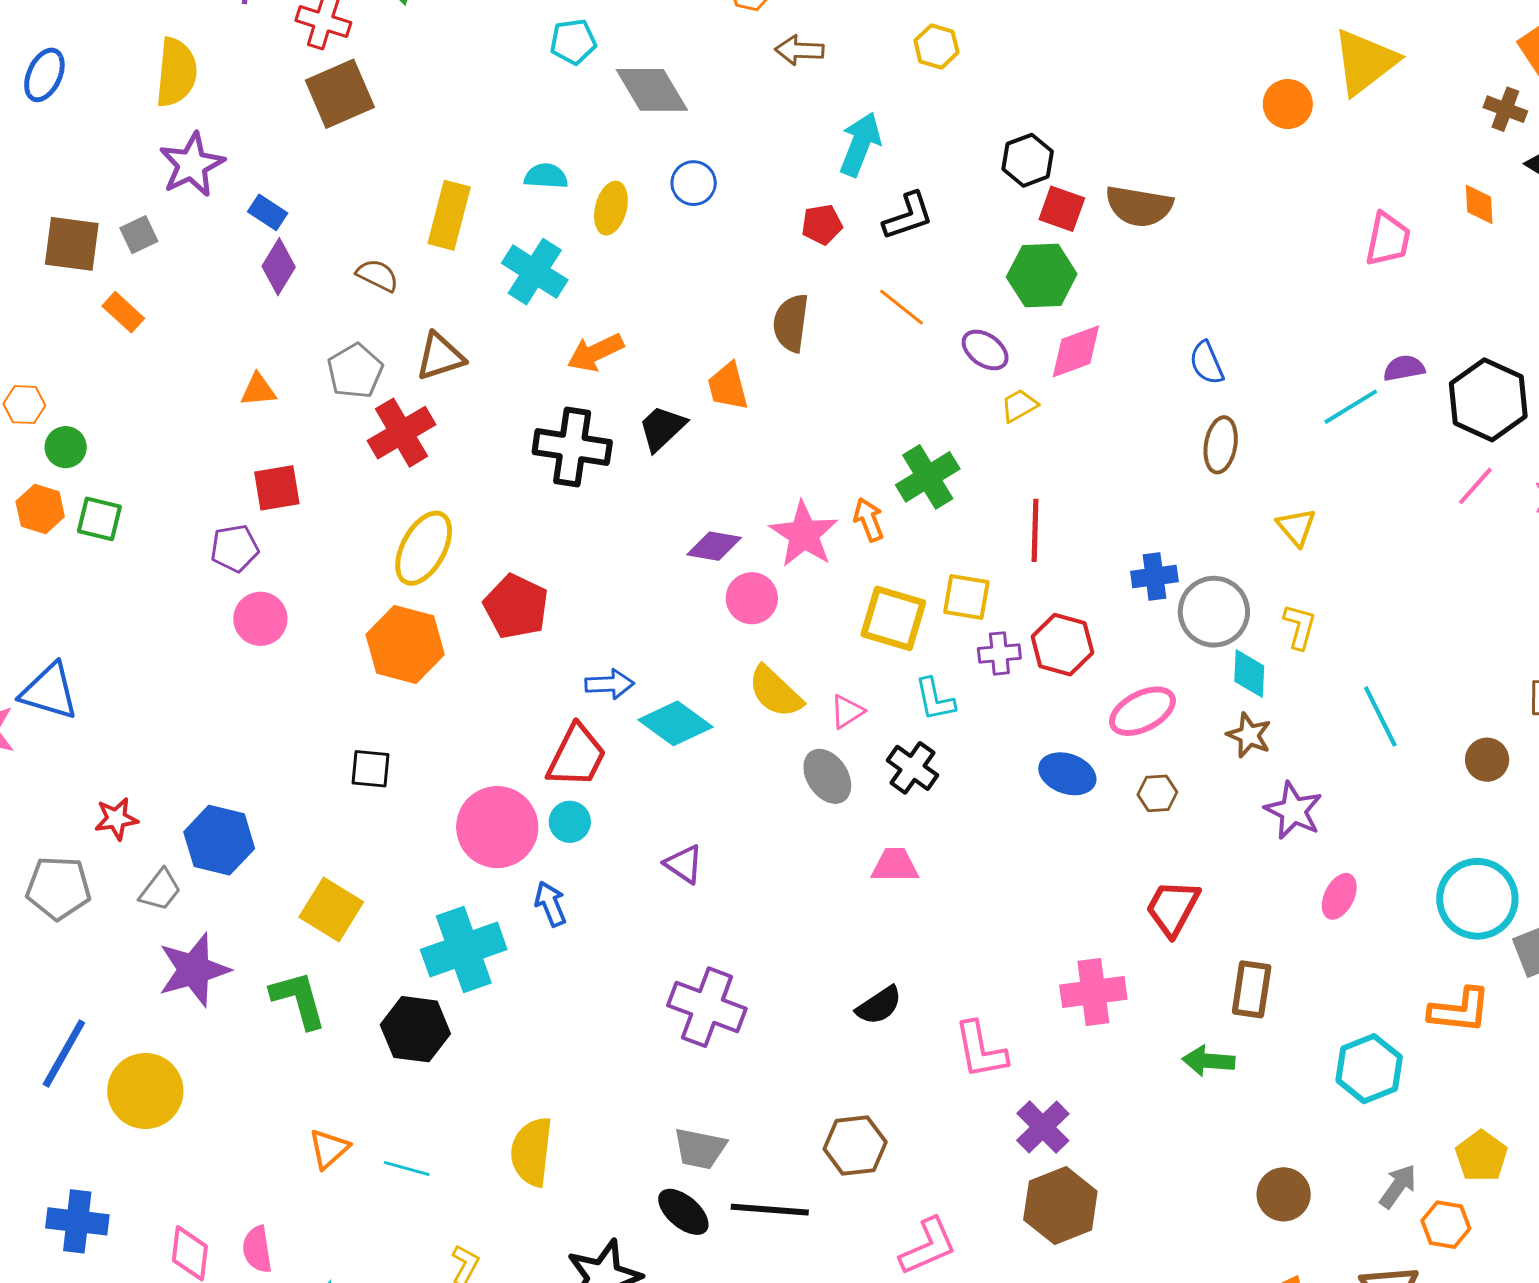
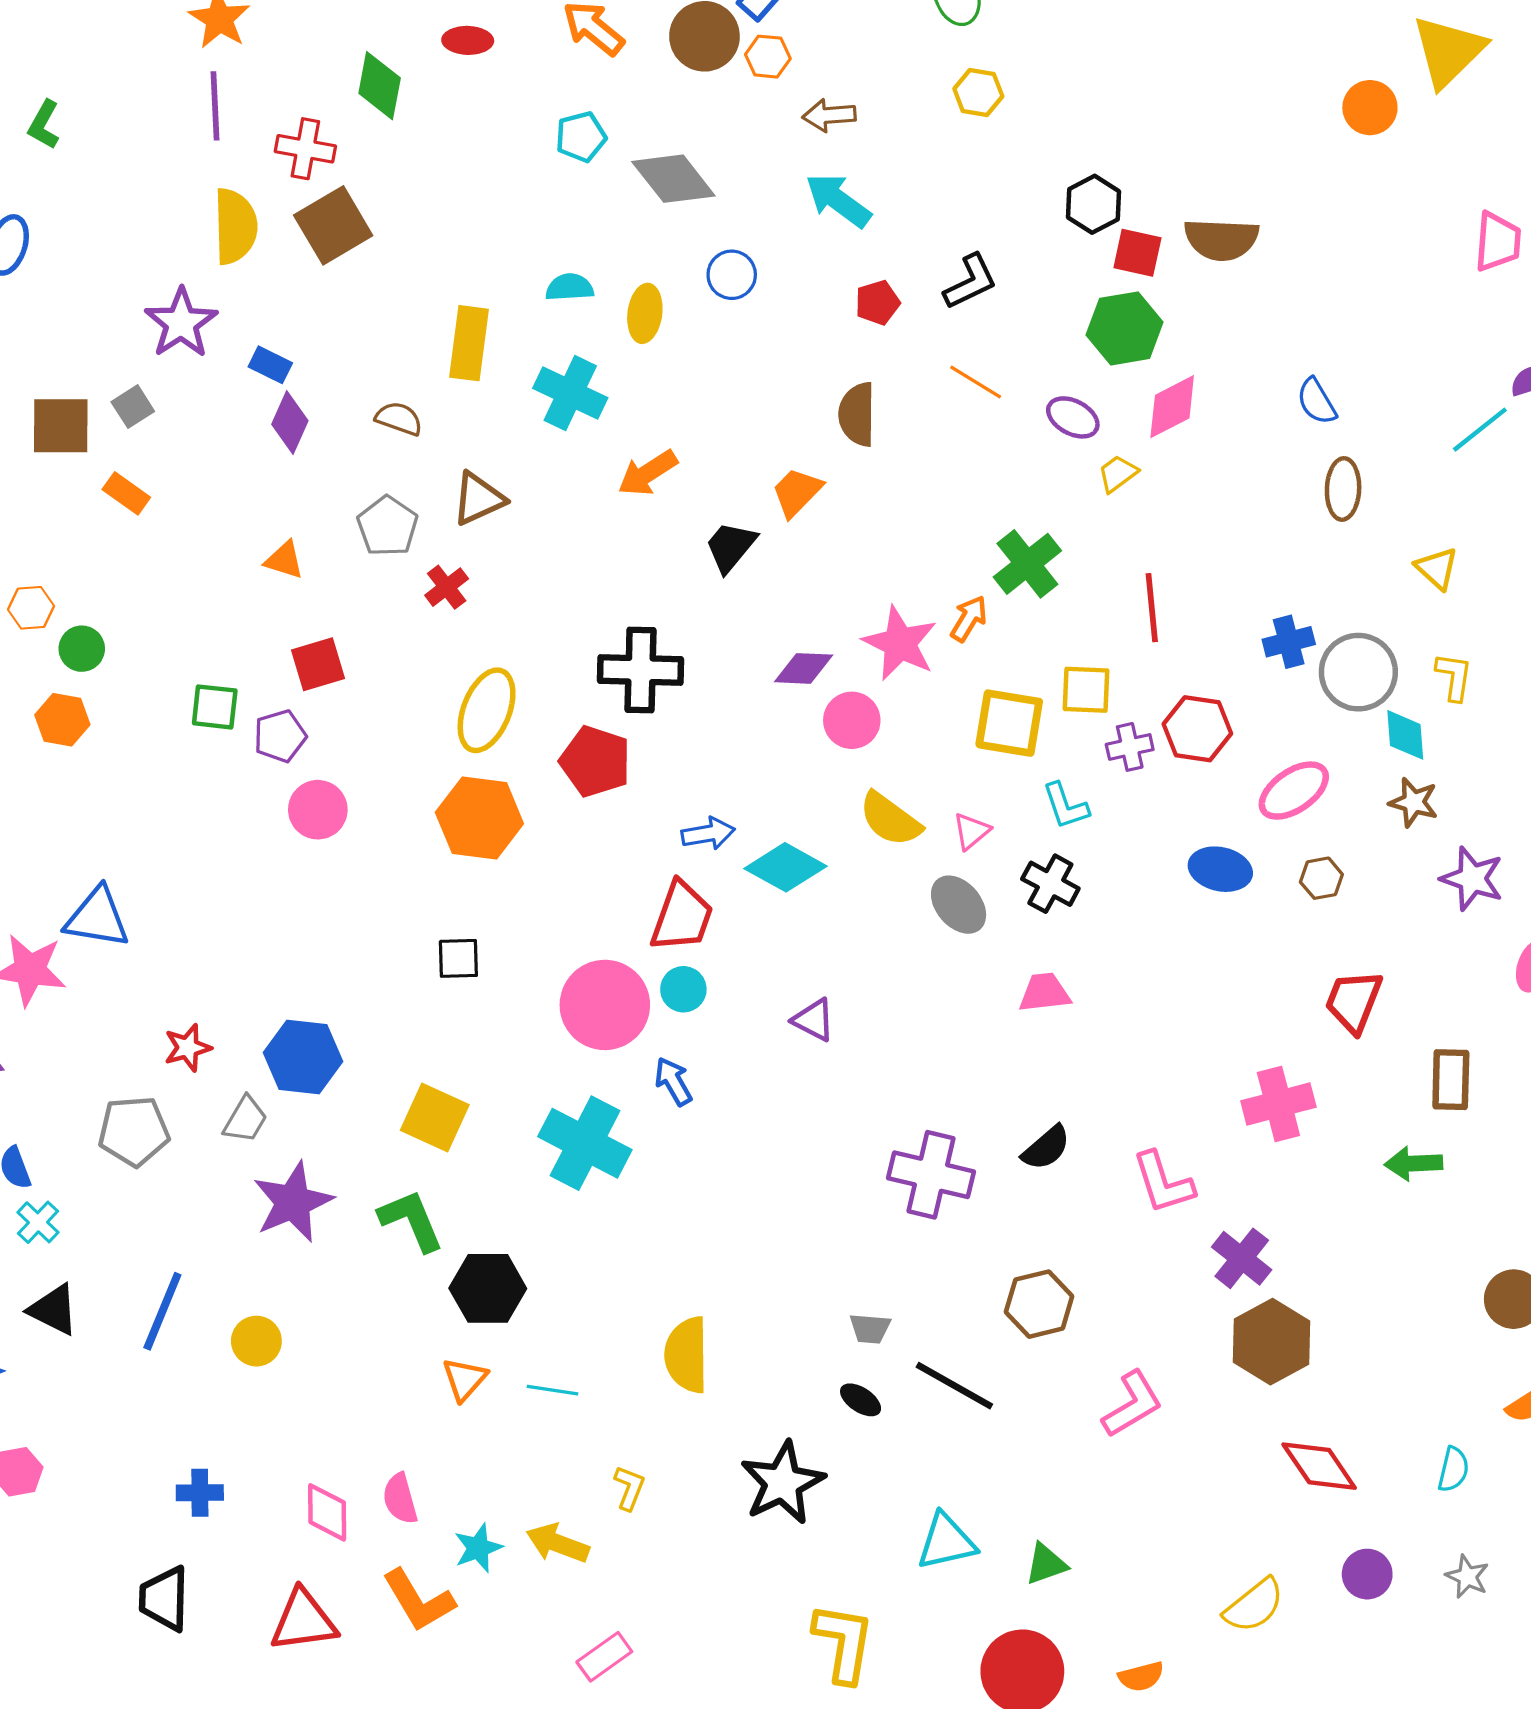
yellow semicircle: (176, 72) -> (235, 226), moved
cyan arrow: (860, 144) -> (838, 200), moved, turned -68
orange trapezoid: (728, 386) -> (797, 492), turned 66
orange triangle: (258, 390) -> (284, 560), turned 30
red cross: (401, 433) -> (447, 587), size x0.6
black cross: (572, 447) -> (641, 670), moved
green square: (99, 519) -> (215, 707), moved
orange arrow: (869, 520) -> (969, 619), turned 60
cyan cross: (464, 949) -> (585, 1143), turned -36
purple cross: (707, 1007) -> (931, 1175), moved
black hexagon: (415, 1029) -> (488, 1288), moved
yellow circle: (145, 1091) -> (256, 1341), size x0.6
gray trapezoid: (700, 1149) -> (870, 1329), size x0.7
black line: (770, 1210) -> (954, 1386), turned 32
black ellipse: (683, 1212) -> (861, 1400), size x0.7
blue cross: (77, 1221) -> (200, 1493), size x0.7

